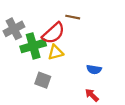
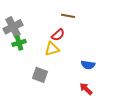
red semicircle: (53, 33) -> (58, 35), moved, size x0.6
green cross: (33, 46) -> (19, 43), moved, size x0.6

